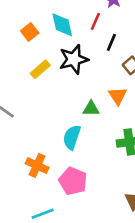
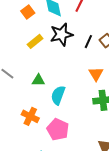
black line: (111, 42) -> (88, 42), moved
orange triangle: (118, 96) -> (96, 74), moved
green triangle: (91, 109) -> (38, 80), moved

